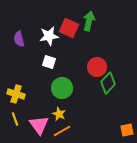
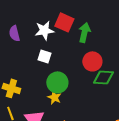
green arrow: (89, 21) -> (84, 32), moved
green diamond: (108, 83) -> (103, 77), turned 50
yellow star: (59, 114) -> (54, 97), moved

